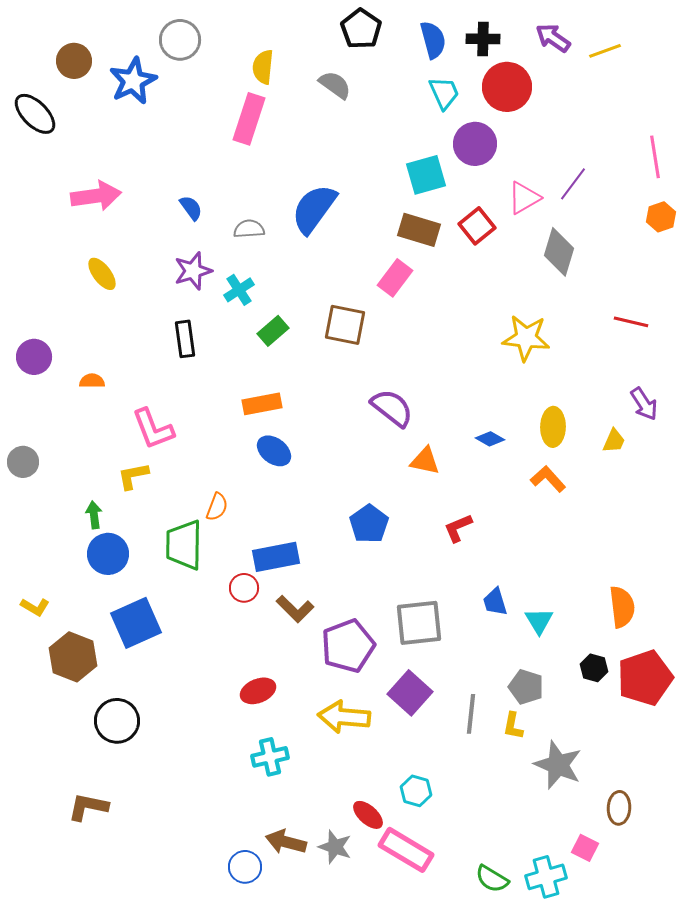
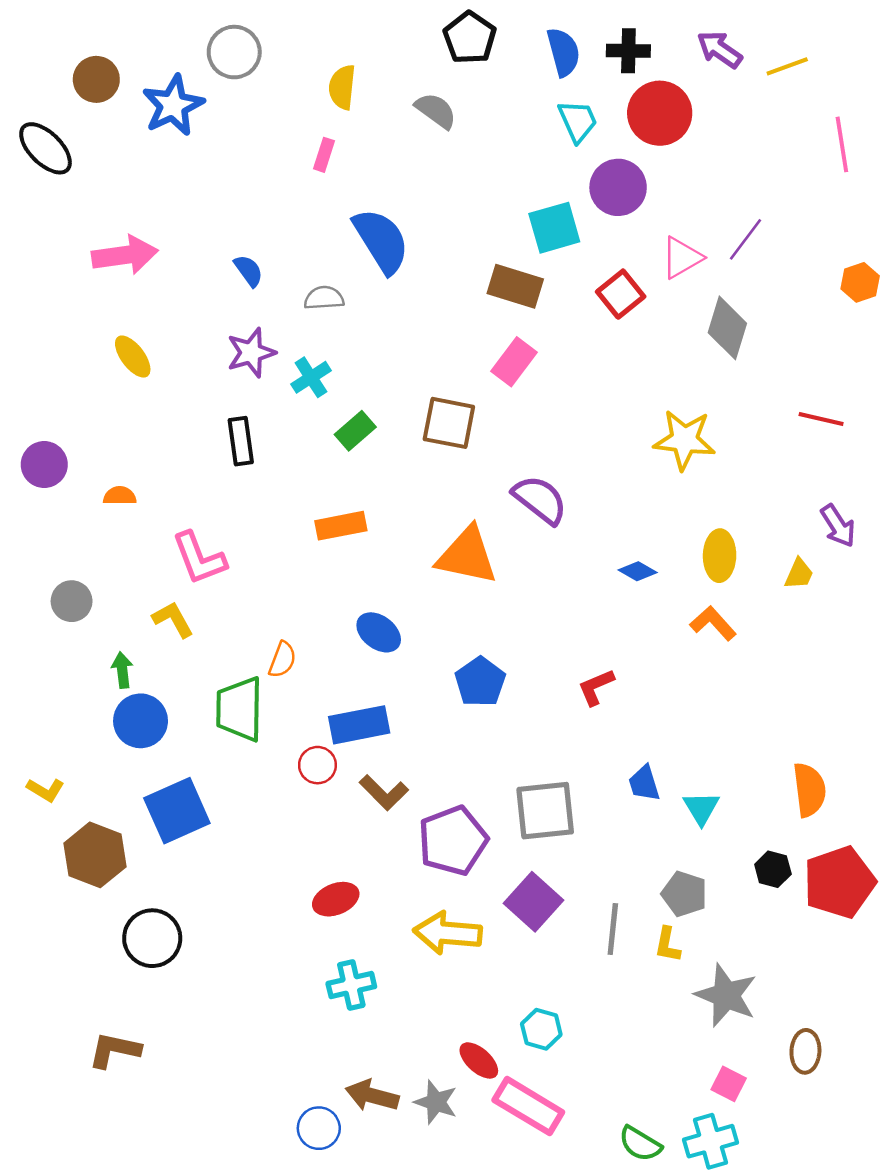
pink rectangle: (249, 119) -> (324, 155), size x0.5
pink line: (655, 157) -> (842, 144), moved
blue semicircle: (314, 209) -> (381, 241), moved, turned 112
brown rectangle: (419, 230) -> (515, 286), moved
purple semicircle: (392, 408) -> (540, 500), moved
blue ellipse: (274, 451) -> (379, 632), moved
orange triangle: (425, 461) -> (467, 556), moved, size x1.6
gray circle: (23, 462) -> (72, 601), moved
yellow L-shape: (133, 476) -> (173, 619), turned 72
pink square: (585, 848) -> (729, 1084), moved

